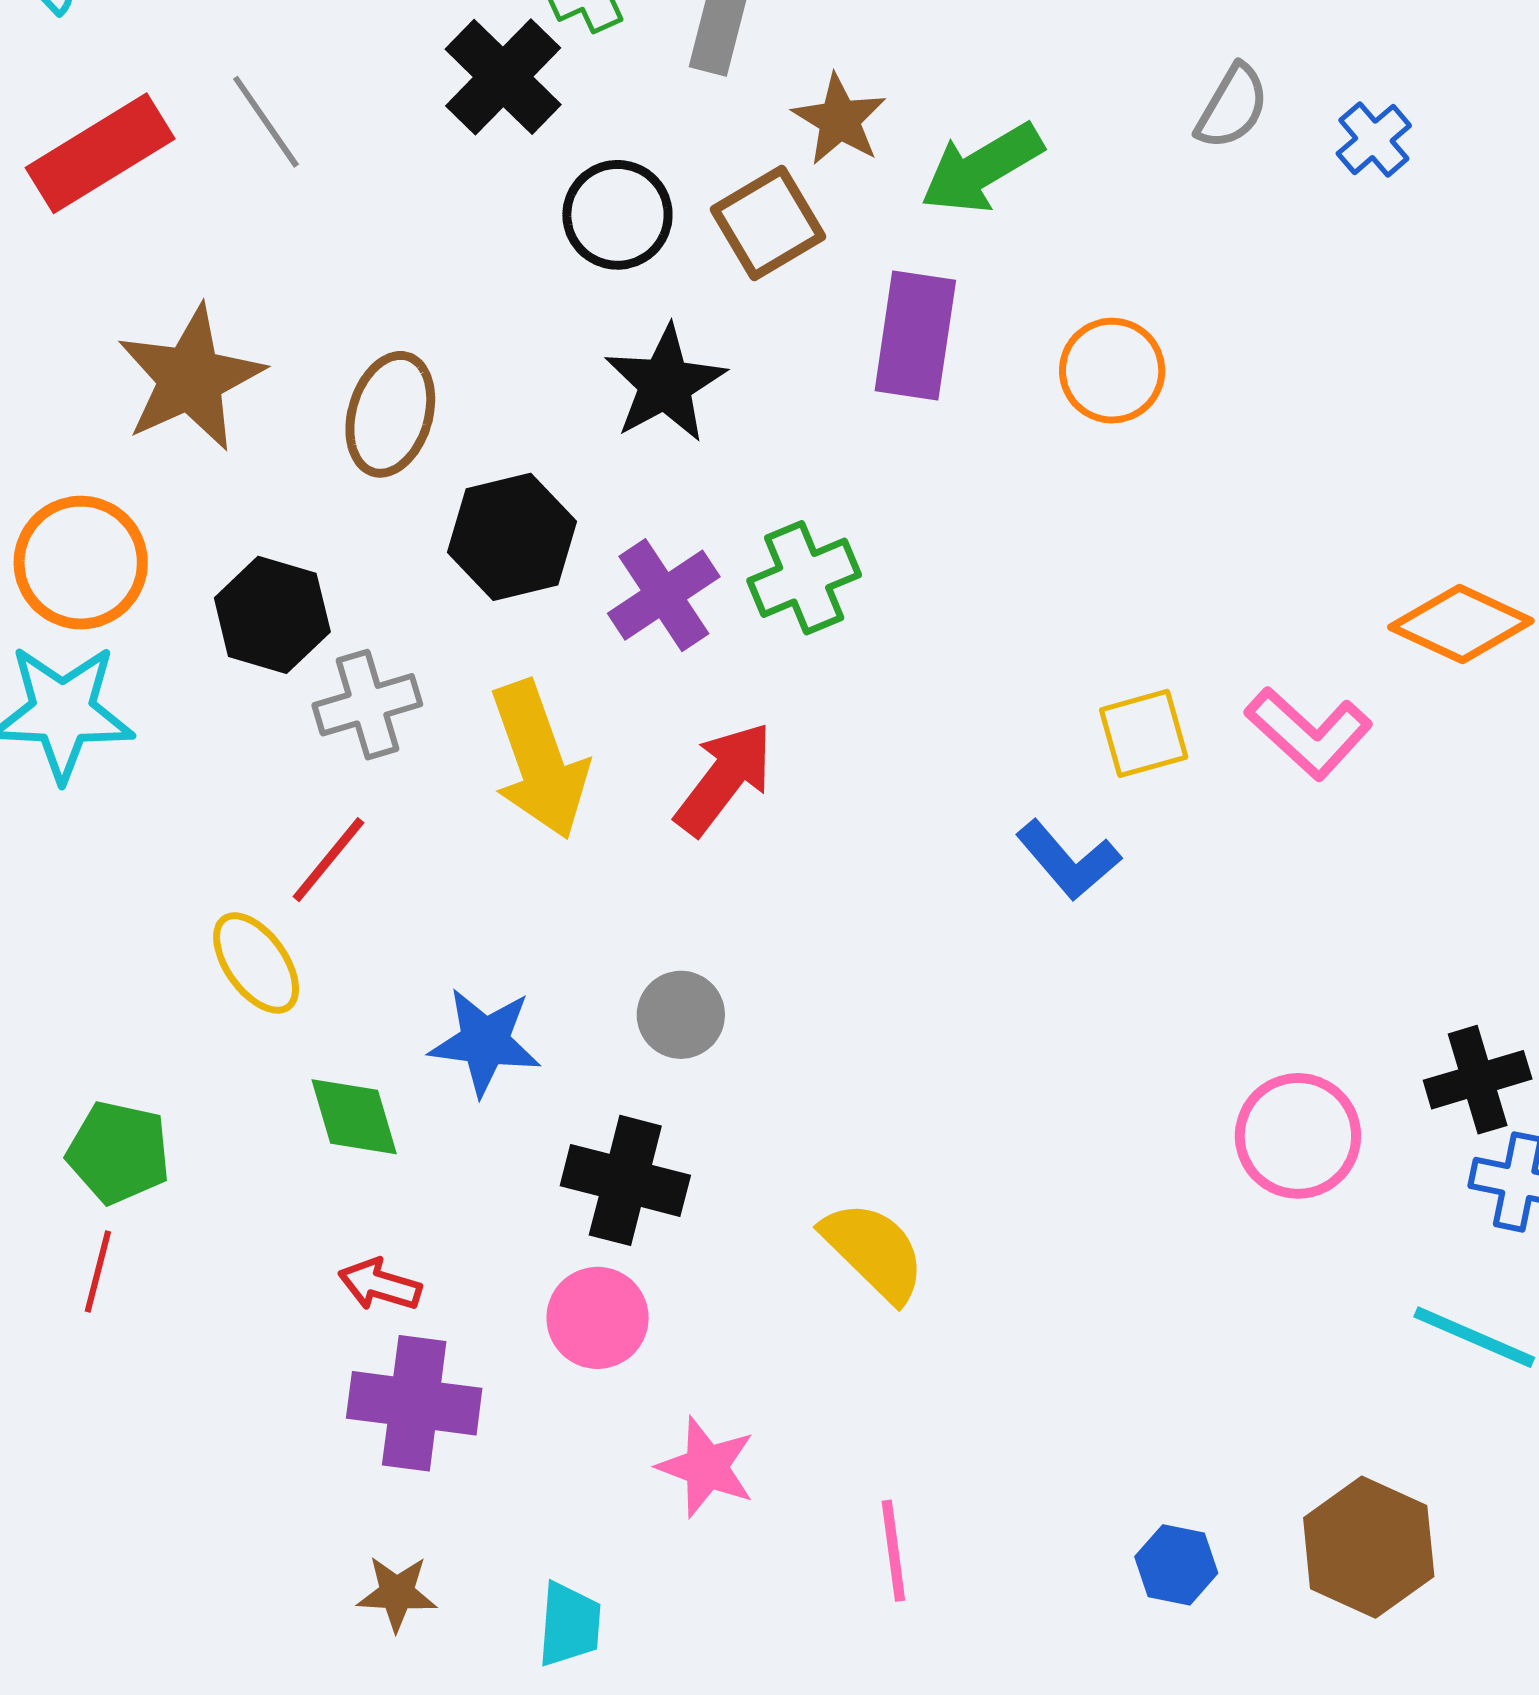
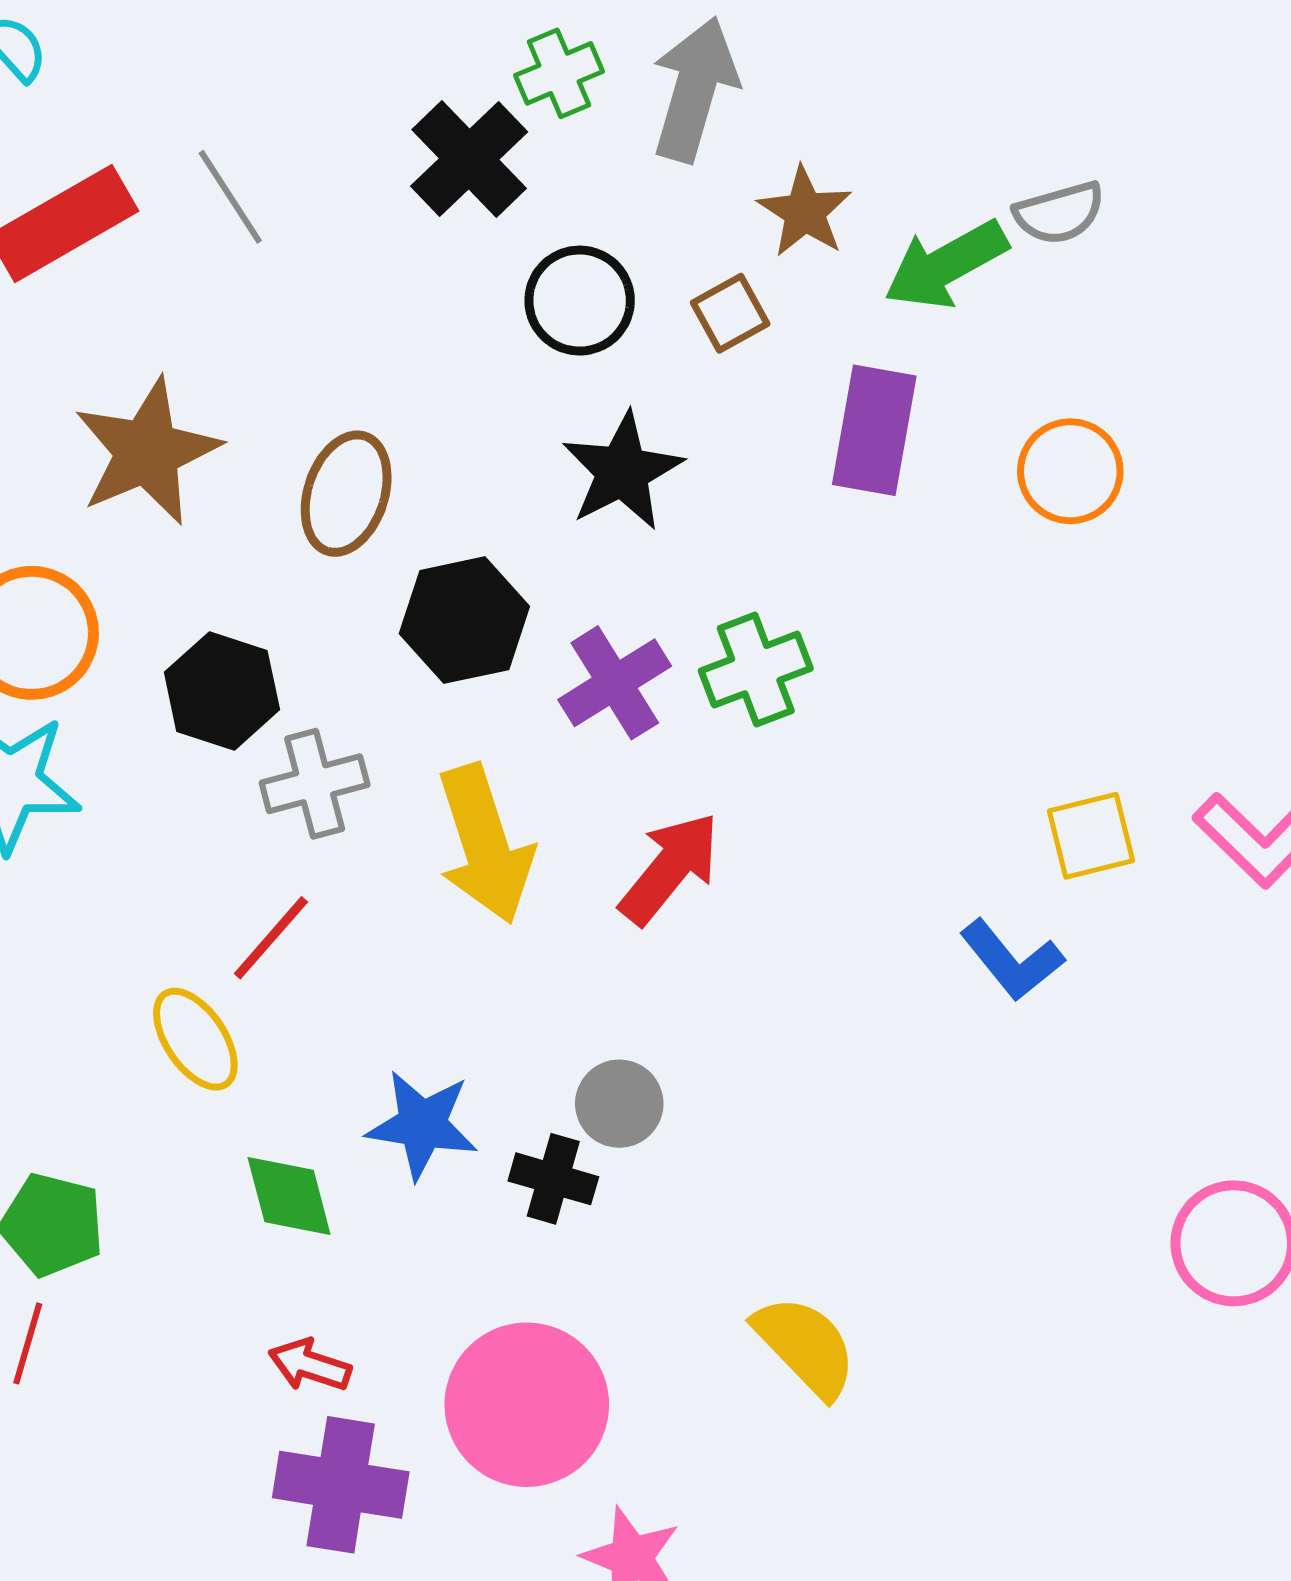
gray semicircle: (1232, 107) -> (1059, 213), moved, turned 42
brown square: (768, 223) -> (730, 313), size x0.7
black cross: (625, 1180) -> (553, 1179), moved, size x0.7
pink circle: (598, 1318) -> (527, 1405), size x1.6

